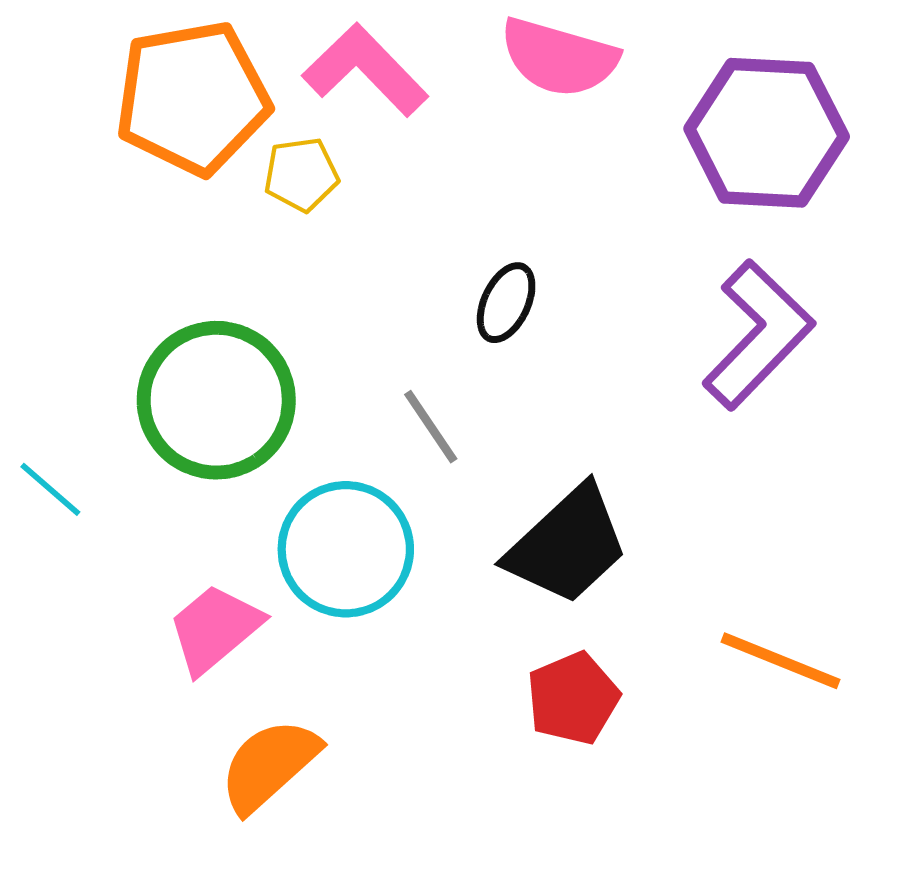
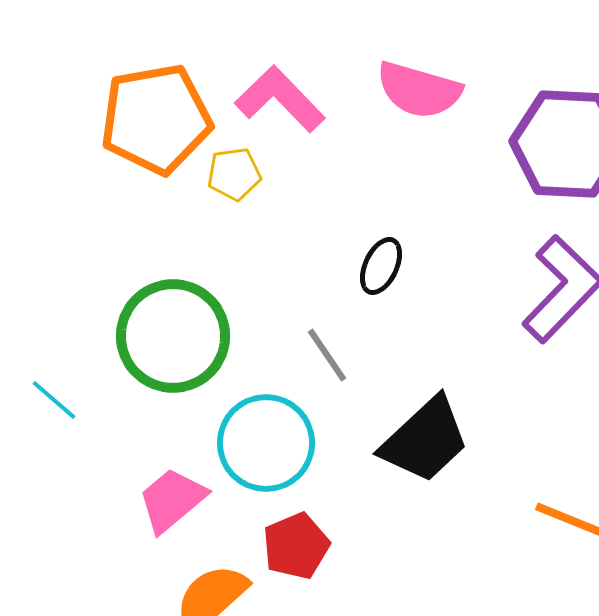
red pentagon: (573, 698) -> (296, 546), moved

